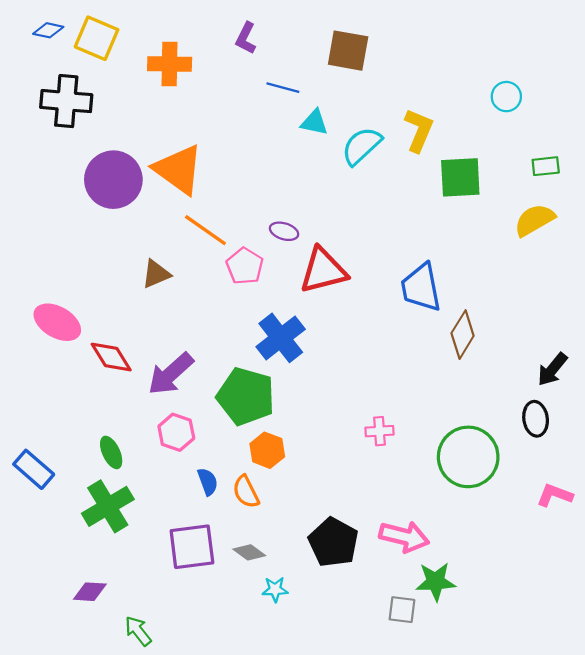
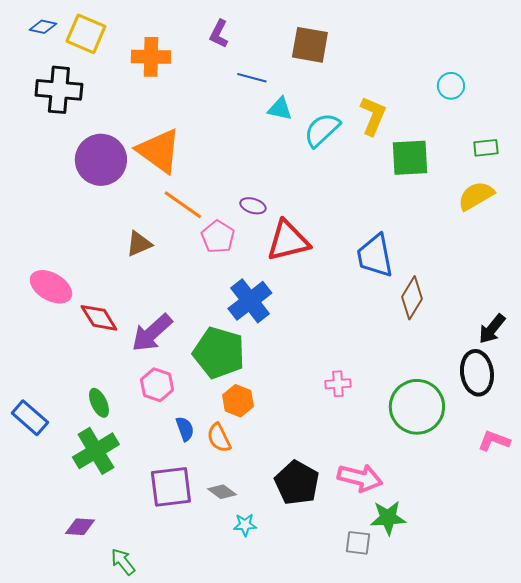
black ellipse: (536, 419) -> (477, 373), size x1.4

